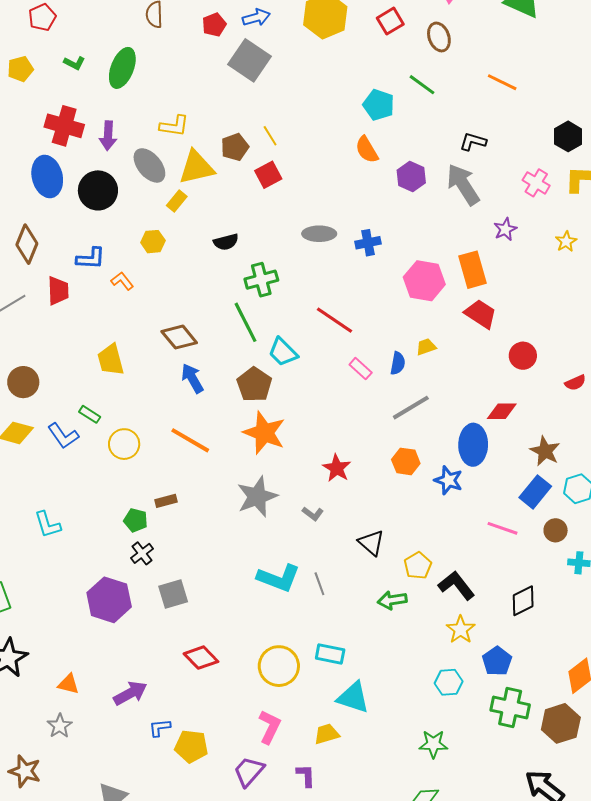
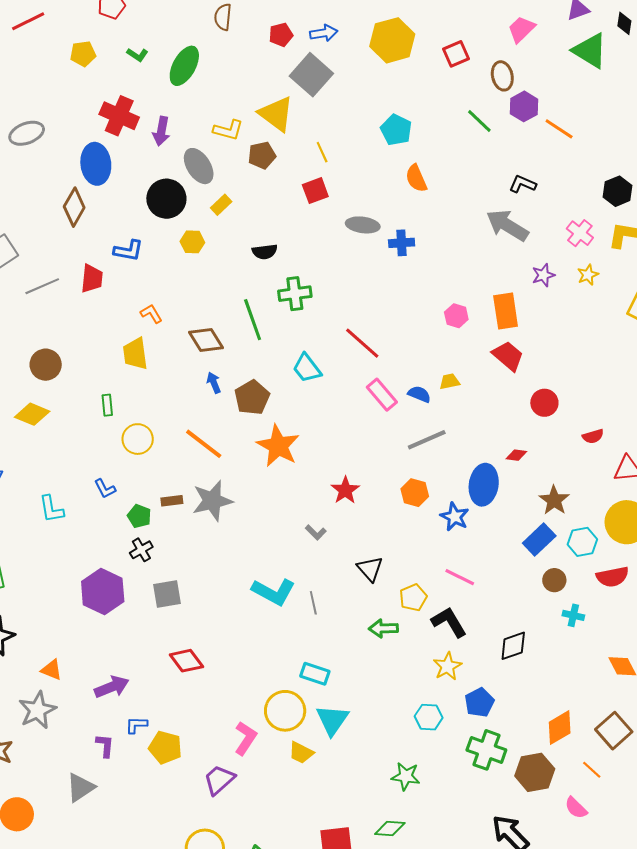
cyan pentagon: (379, 105) -> (396, 130), moved
brown pentagon: (235, 147) -> (262, 155), moved
yellow triangle: (196, 167) -> (276, 114), moved, turned 42
purple hexagon: (411, 176) -> (524, 106), moved
gray arrow: (463, 184) -> (507, 225), turned -33
black circle: (98, 190) -> (166, 199), moved
gray ellipse: (319, 234) -> (363, 225), moved
yellow star: (566, 241) -> (588, 275), moved
blue cross: (368, 243) -> (402, 243), moved
brown diamond: (27, 244) -> (74, 207), moved
orange L-shape: (122, 281) -> (151, 314), moved
pink hexagon: (424, 281) -> (456, 316), size x0.6
green line: (245, 322) -> (253, 320), moved
blue semicircle: (398, 363) -> (419, 394), turned -85
pink rectangle: (361, 369) -> (382, 395), size x1.4
blue arrow: (192, 378) -> (214, 383), size x0.7
brown pentagon: (254, 385) -> (252, 397), moved
red diamond: (502, 411) -> (516, 455), size x0.7
green rectangle: (90, 414) -> (107, 405), turned 45
blue L-shape: (63, 436) -> (105, 489), moved, size x0.7
gray star: (257, 497) -> (212, 501), moved
pink line: (503, 528) -> (460, 577), moved
yellow circle: (279, 666) -> (285, 711), moved
cyan triangle: (353, 697) -> (332, 720), turned 39
gray star: (60, 726) -> (37, 710), size x1.5
yellow trapezoid: (327, 734) -> (301, 753), turned -144
purple L-shape: (306, 776) -> (105, 746), moved

